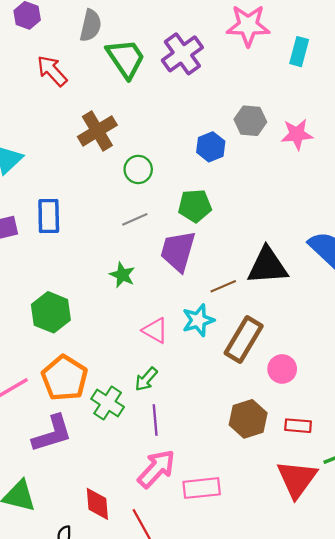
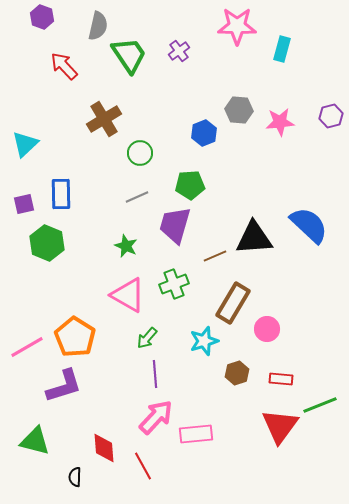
purple cross: (182, 54) -> (179, 51), size x0.6
green hexagon: (51, 312) -> (47, 243), moved
cyan star: (198, 320) -> (204, 341), moved
pink triangle: (155, 330) -> (128, 295), moved, size x1.5
green cross: (108, 403) -> (174, 284), moved, turned 36
brown hexagon: (248, 419) -> (237, 373), size x0.7

